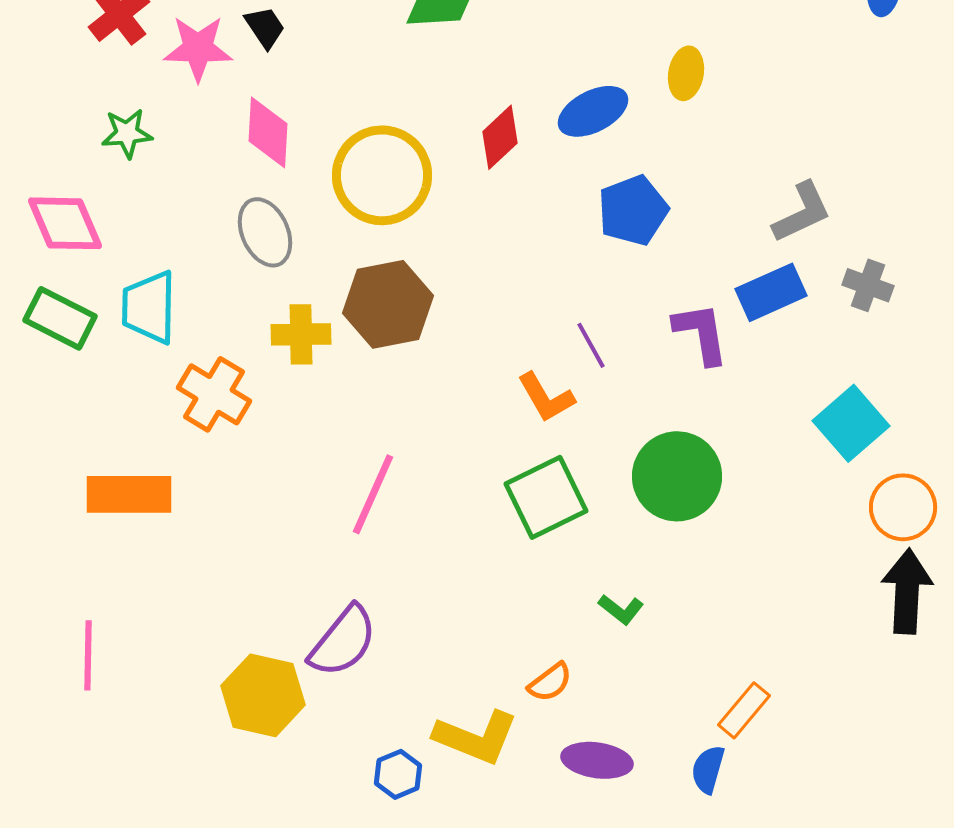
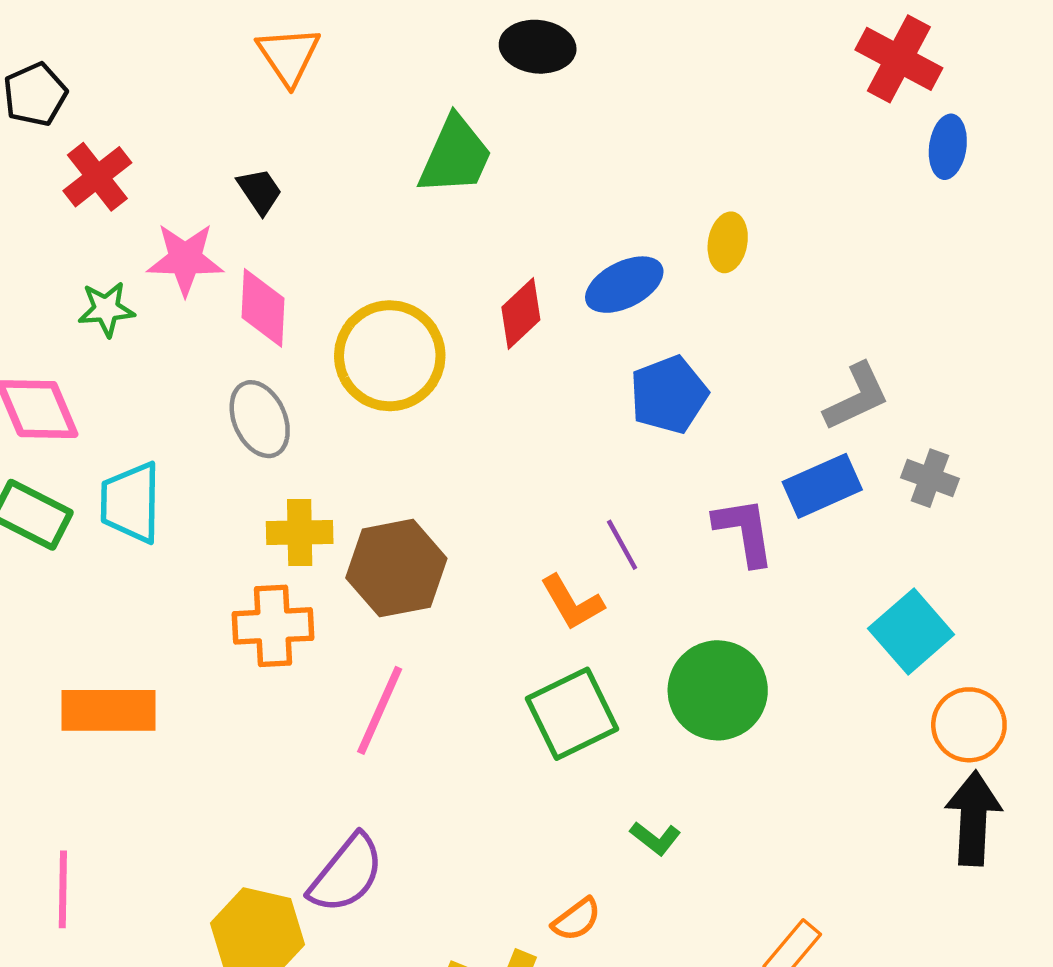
pink star: (198, 48) -> (185, 259), moved
brown hexagon: (388, 304) -> (396, 568), moved
orange cross: (214, 394) -> (273, 626), moved, turned -34

